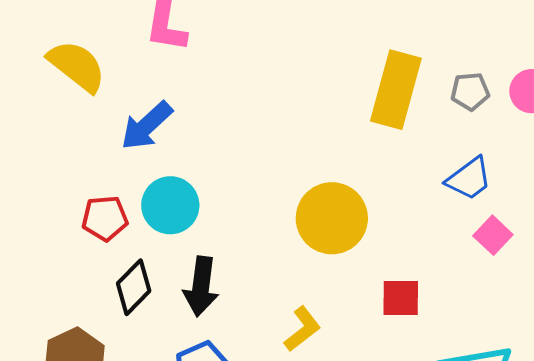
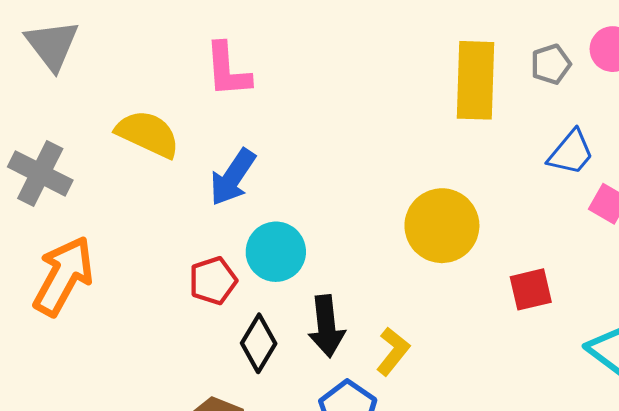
yellow L-shape: (302, 329) -> (393, 351), moved

